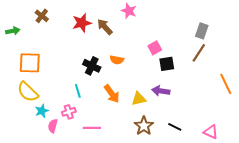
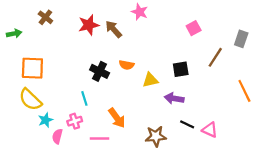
gray rectangle: (202, 31) -> (241, 39), moved
pink square: (155, 48) -> (194, 28), moved
orange arrow: (112, 94) -> (117, 118), moved
yellow triangle: (139, 99) -> (150, 80), moved
brown star: (144, 126) -> (156, 136), turned 30
black line: (175, 127) -> (187, 124), moved
pink triangle: (211, 132) -> (210, 130), moved

